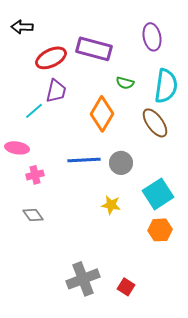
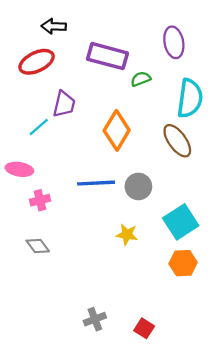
black arrow: (22, 27) -> (54, 26), moved
red ellipse: (51, 58) -> (37, 62), moved
green semicircle: (125, 83) -> (141, 79), moved, turned 144
gray cross: (83, 279) -> (95, 319), size x0.6

